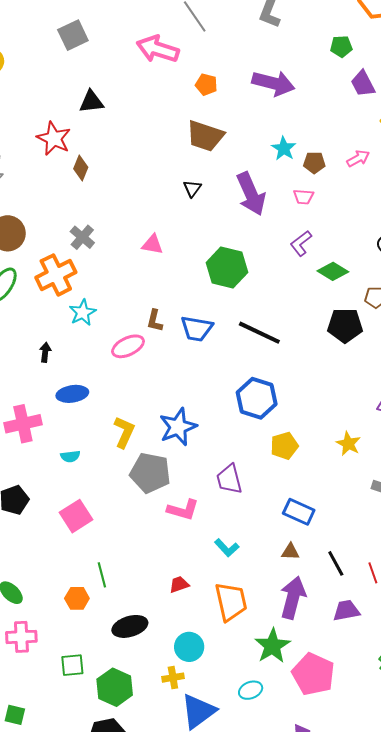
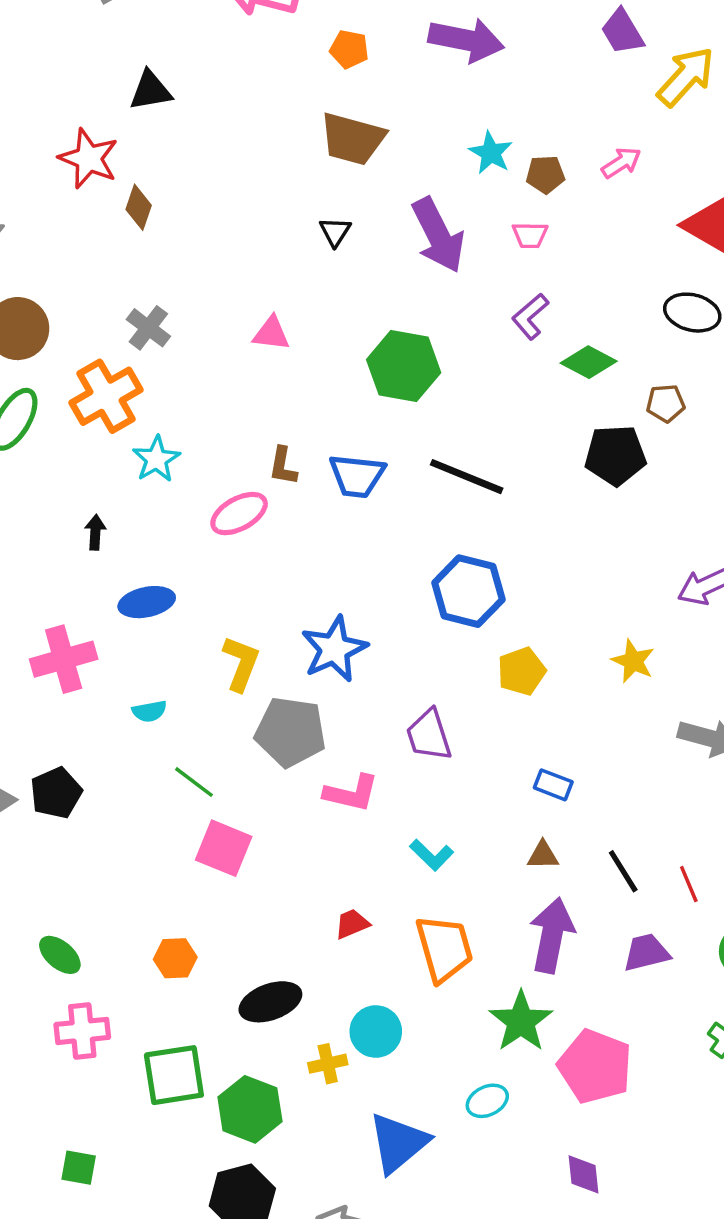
blue rectangle: (299, 512) -> (553, 785), size x0.7
pink square: (76, 516) -> (224, 848), moved, turned -32
green line: (102, 575) -> (194, 782), moved, turned -35
green square: (72, 665) -> (174, 1075), size x1.5
yellow cross: (173, 678) -> (328, 1064), moved

